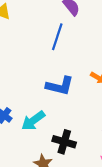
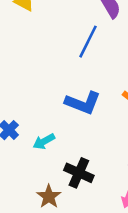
cyan arrow: (33, 121) -> (44, 141), size x0.7

